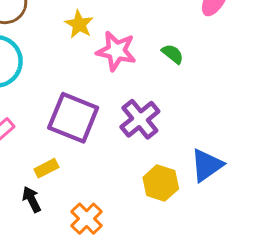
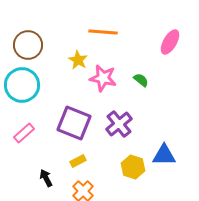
blue triangle: (207, 165) -> (164, 155), turned 35
yellow rectangle: (46, 168) -> (78, 161), moved

